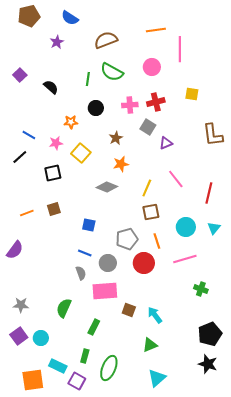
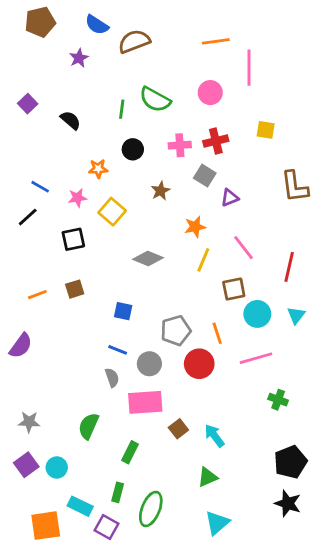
brown semicircle: (106, 40) -> (134, 41), moved
orange star: (121, 164) -> (195, 227), moved
brown square: (151, 212) -> (234, 289), moved
brown square: (129, 310) -> (178, 429), turned 32

